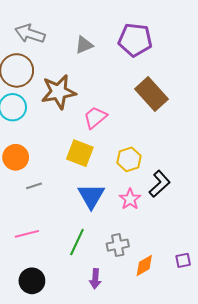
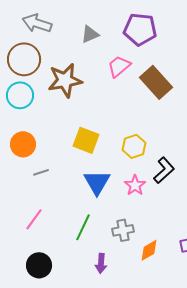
pink trapezoid: (95, 117) -> (119, 66), moved
pink line: (27, 234) -> (34, 219), turned -40

